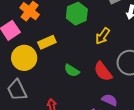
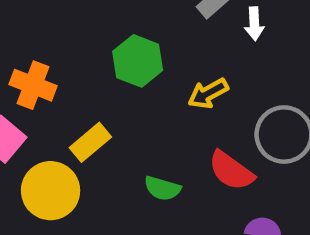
yellow arrow: (103, 36) -> (208, 93), turned 42

